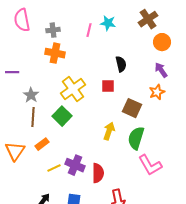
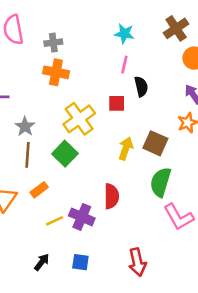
pink line: (89, 30) -> (124, 65), moved
red square: (108, 86) -> (117, 103), moved
yellow arrow: (109, 131) -> (126, 149), moved
red semicircle: (98, 173) -> (111, 196), moved

